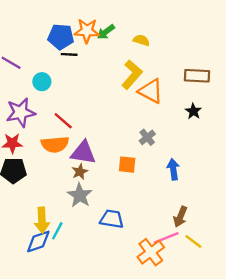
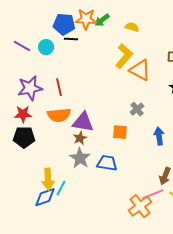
cyan circle: (42, 82) -> (46, 47), moved
red line: (63, 121) -> (59, 87), moved, turned 36
blue trapezoid: (112, 219) -> (107, 163), moved

